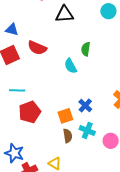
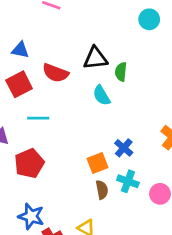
black triangle: (65, 14) -> (95, 58), moved
cyan line: (17, 90) -> (38, 118), moved
red pentagon: (30, 112) -> (29, 163), moved

